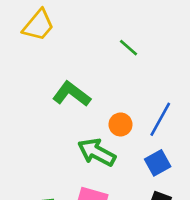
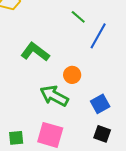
blue line: (160, 119) -> (98, 36), moved

